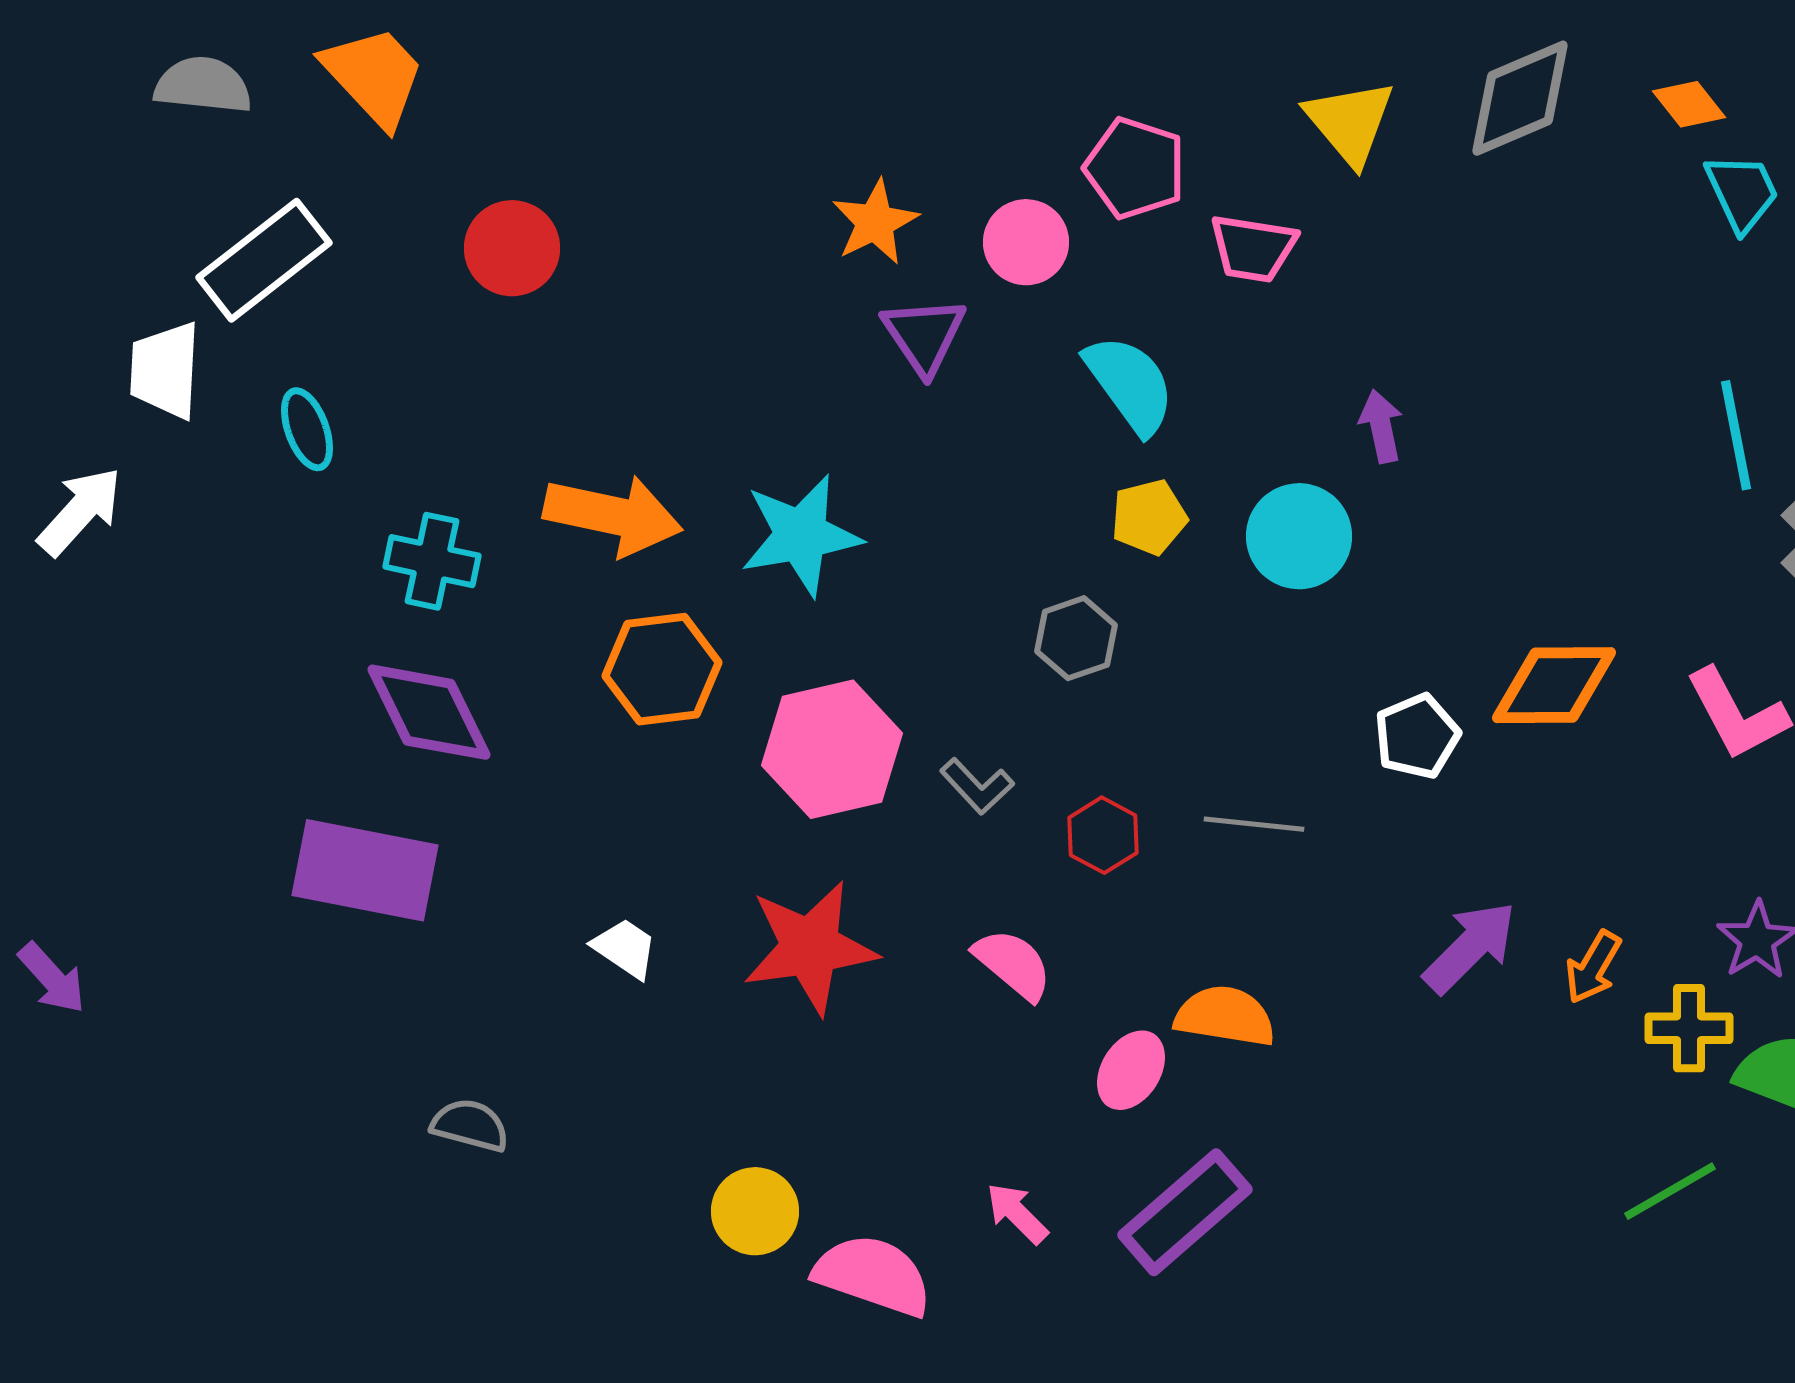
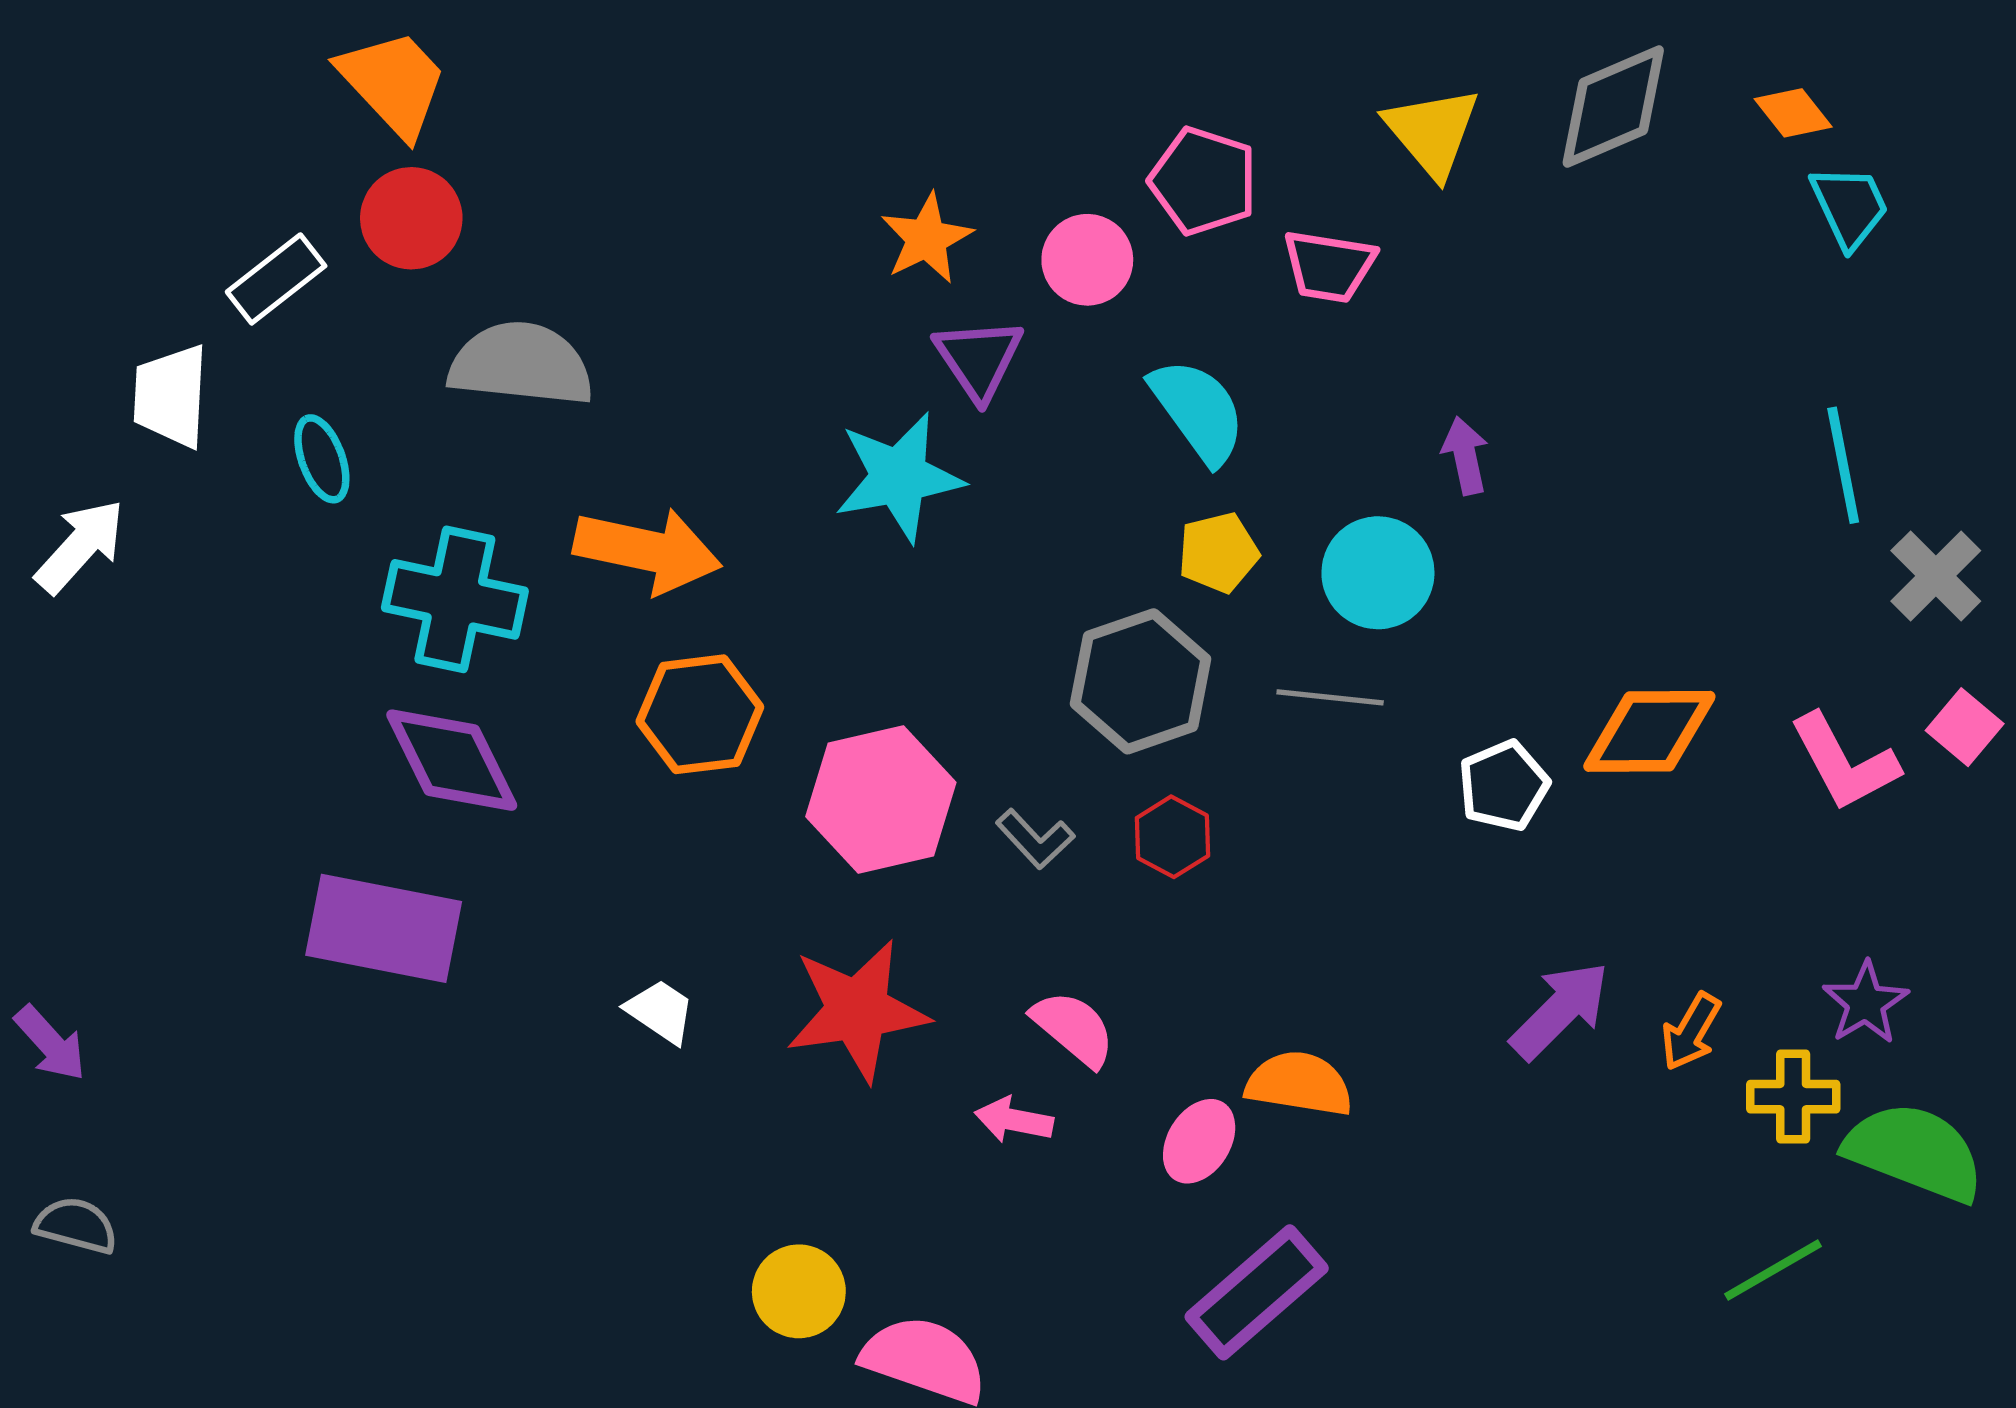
gray semicircle: (203, 85) -> (521, 364), moved, size x1.4
red circle: (512, 248) -> (411, 218), moved
white rectangle: (264, 260) -> (276, 279), size x0.7
cyan star: (801, 535) -> (899, 477), moved
cyan cross: (432, 561) -> (455, 599), size x1.4
gray hexagon: (1076, 638) -> (1141, 681), size x1.6
gray line: (1254, 824) -> (1330, 697), moved
red hexagon: (1103, 835) -> (1172, 837), moved
gray semicircle: (470, 1125) -> (76, 1225), moved
pink arrow: (1017, 1213) -> (1014, 1120), moved, turned -34

